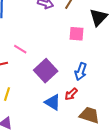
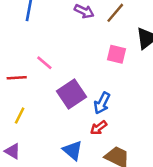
blue arrow: (81, 71) -> (102, 103), moved
blue triangle: (53, 102) -> (73, 150), moved

